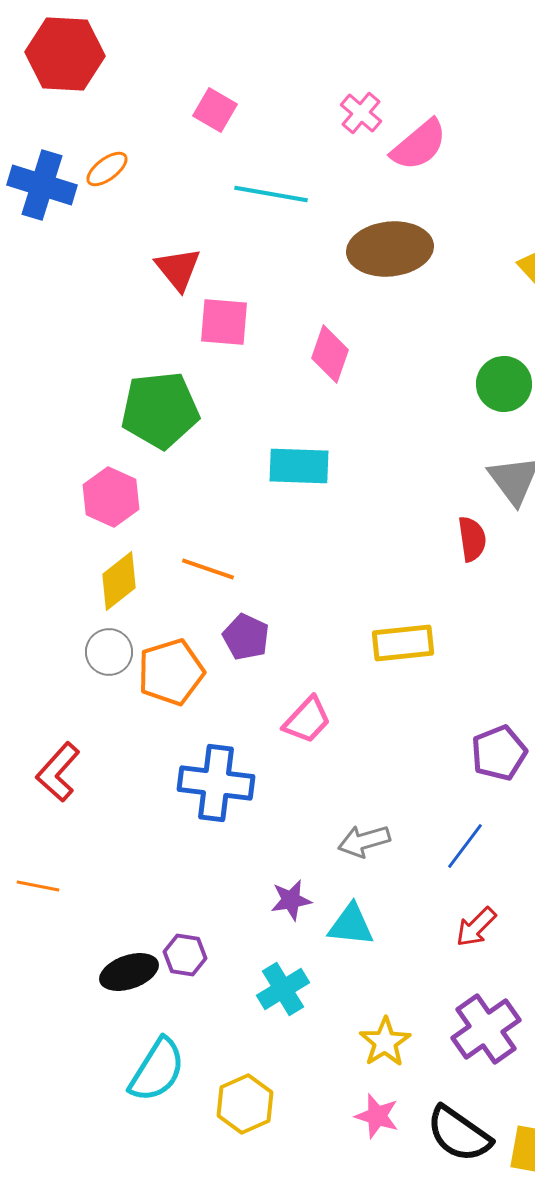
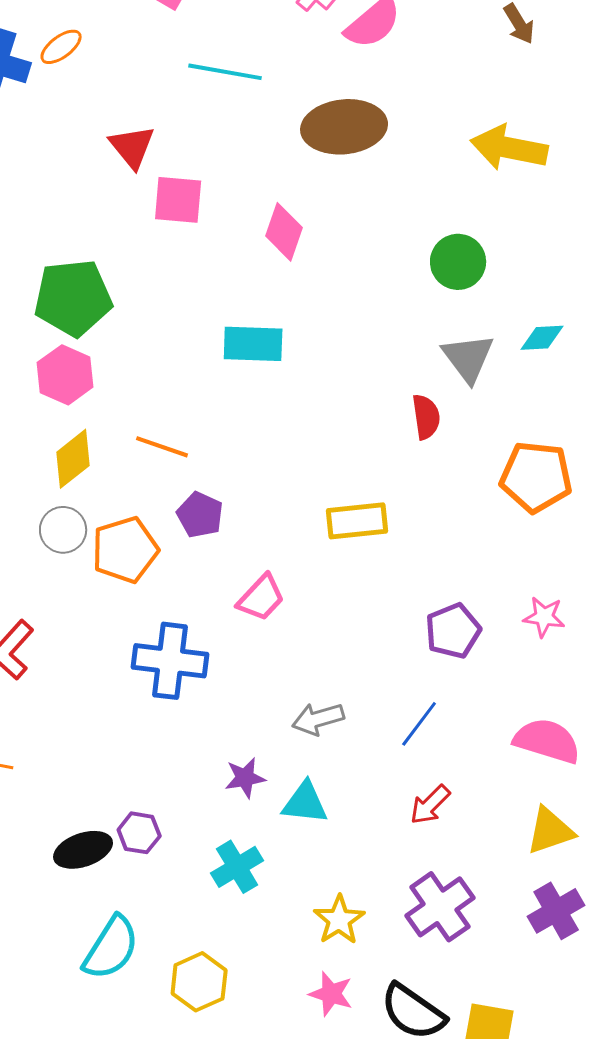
green pentagon: (160, 410) -> (73, 298), moved

